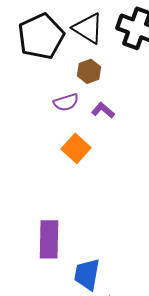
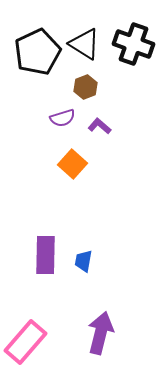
blue trapezoid: (87, 274) -> (84, 261), moved, size x0.7

